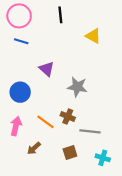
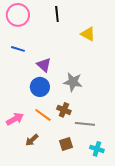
blue line: (21, 41) -> (18, 49), moved
blue circle: (20, 92) -> (40, 87), moved
pink arrow: (16, 126) -> (15, 119), turned 48

